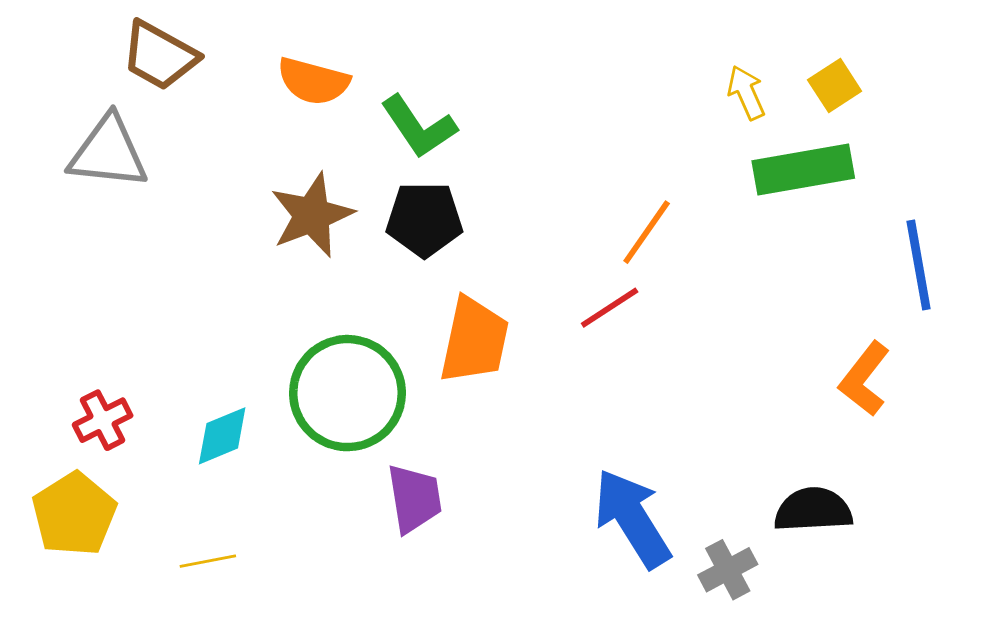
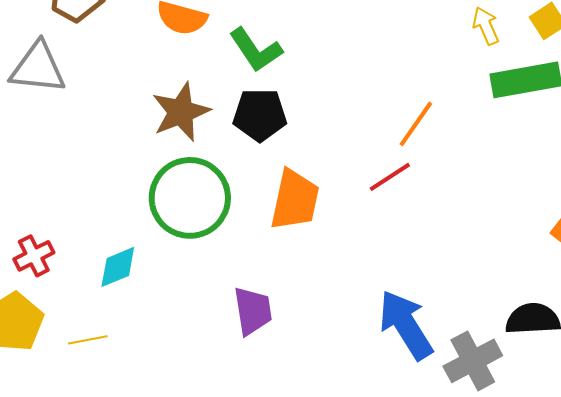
green circle: (348, 393) -> (190, 198), moved
yellow line: (208, 561) -> (88, 340), moved
gray cross: (728, 570) -> (473, 361), size x1.4

